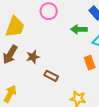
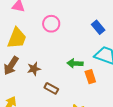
green arrow: (79, 29) -> (75, 63), moved

